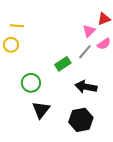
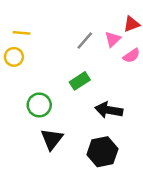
gray line: (85, 52) -> (85, 40), moved

